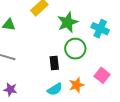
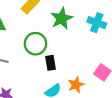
green circle: (75, 49) -> (35, 44), moved

